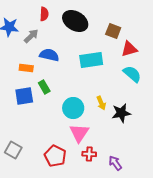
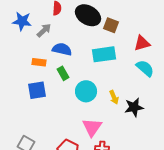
brown square: (113, 31) -> (111, 25), moved
green rectangle: (44, 87) -> (63, 73), moved
cyan circle: (73, 108) -> (86, 91), moved

